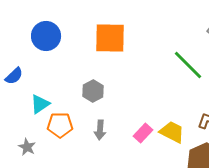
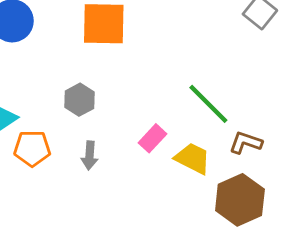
green line: (188, 65) -> (208, 104), moved
pink rectangle: (143, 133) -> (153, 138), moved

